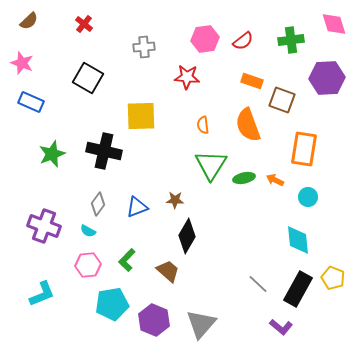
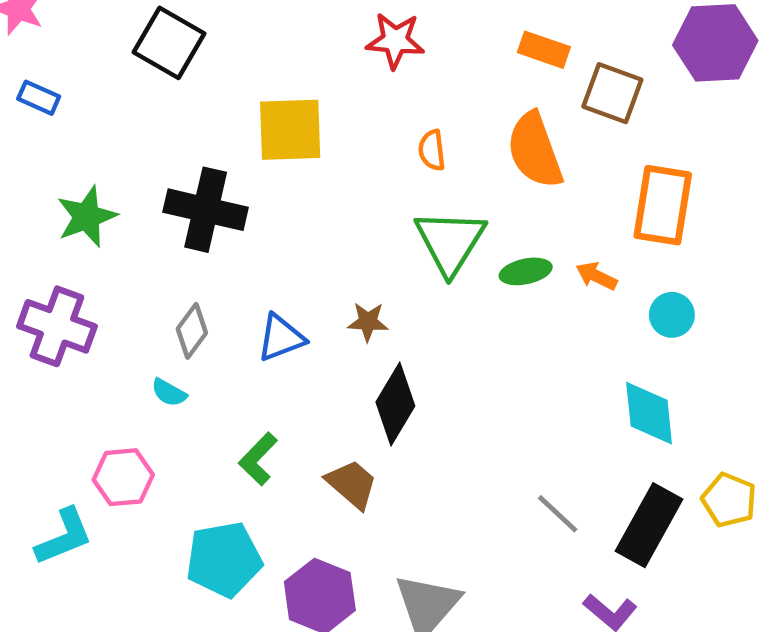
blue rectangle: (31, 102) -> (39, 98), size x0.7
purple cross: (44, 226) -> (57, 326), moved
pink hexagon: (88, 265) -> (123, 477), moved

